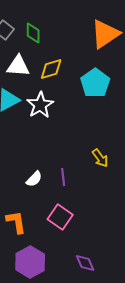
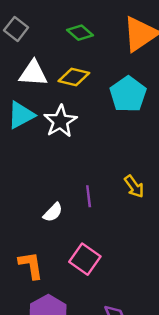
green diamond: (33, 33) -> (80, 33), moved, turned -50
yellow diamond: (51, 69) -> (74, 77), turned 30
purple line: (63, 177) -> (89, 196), moved

